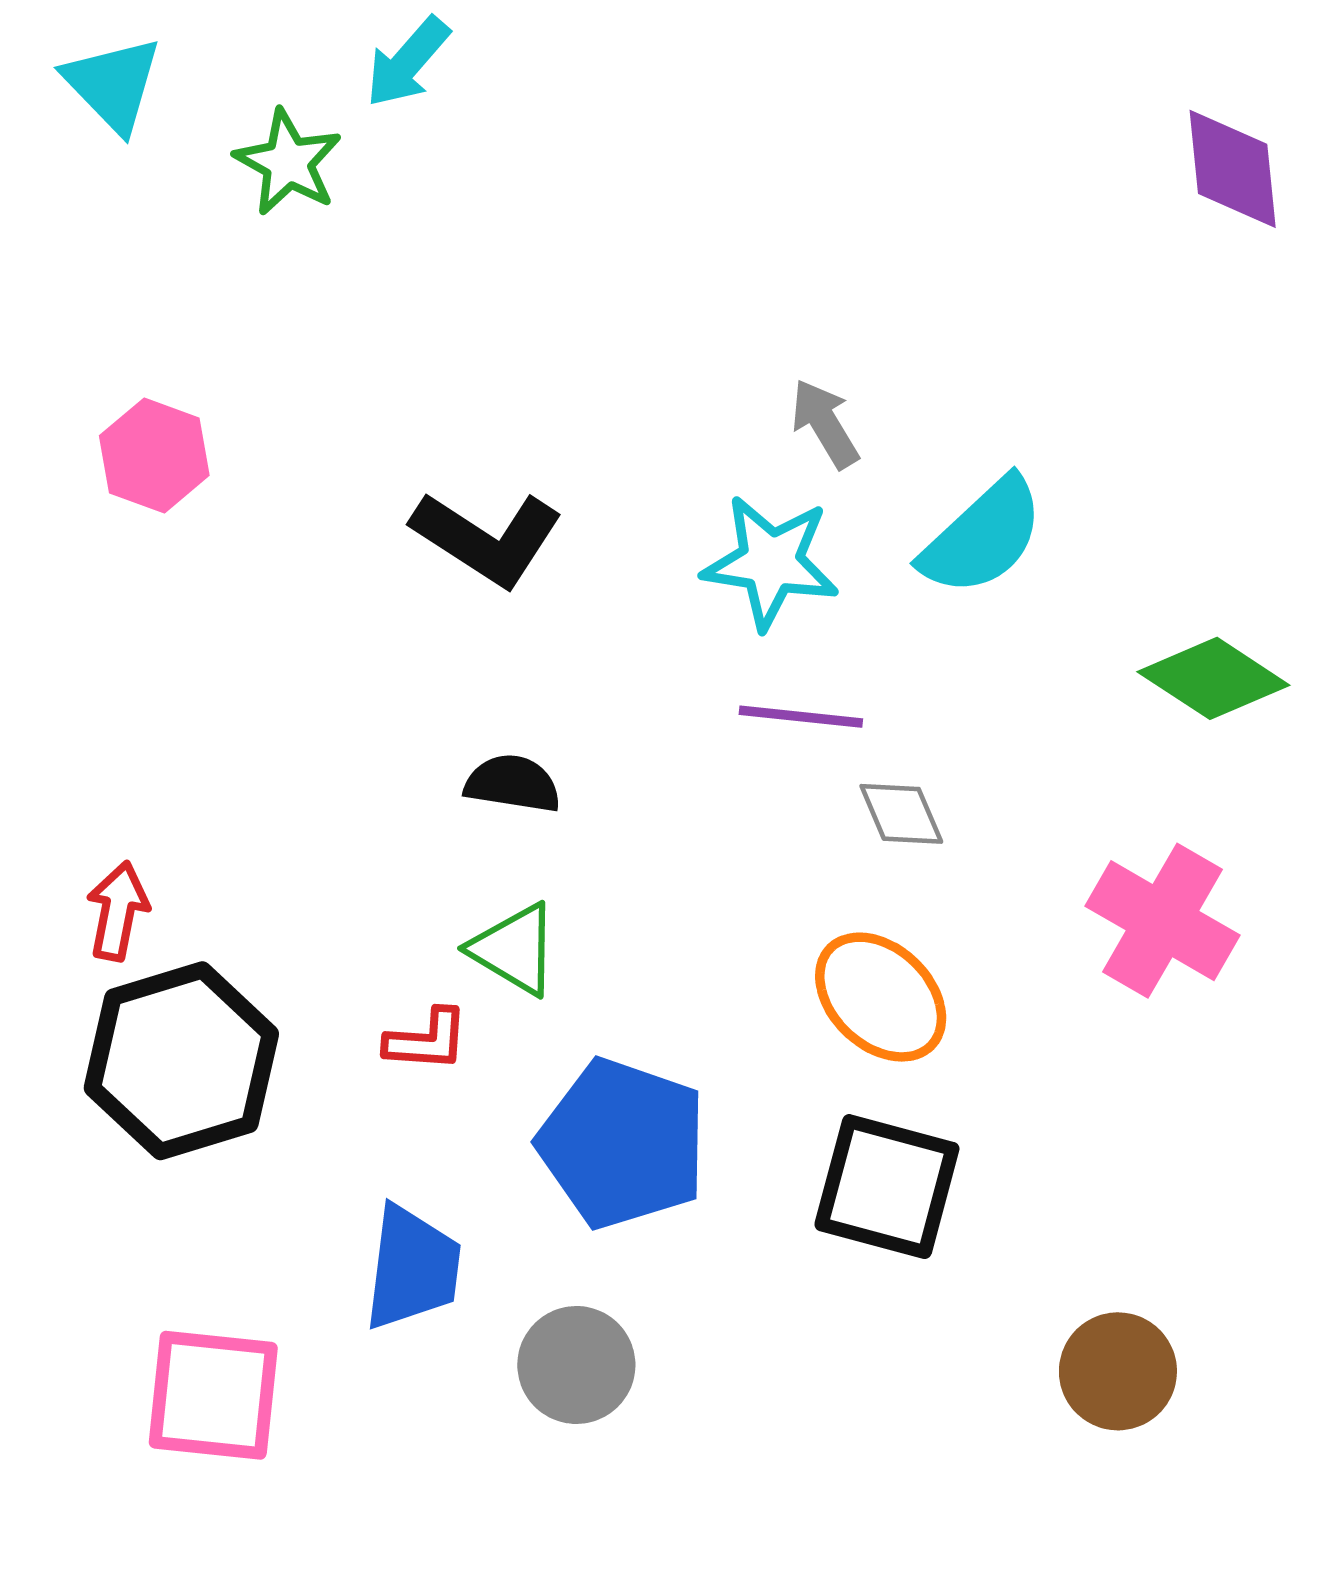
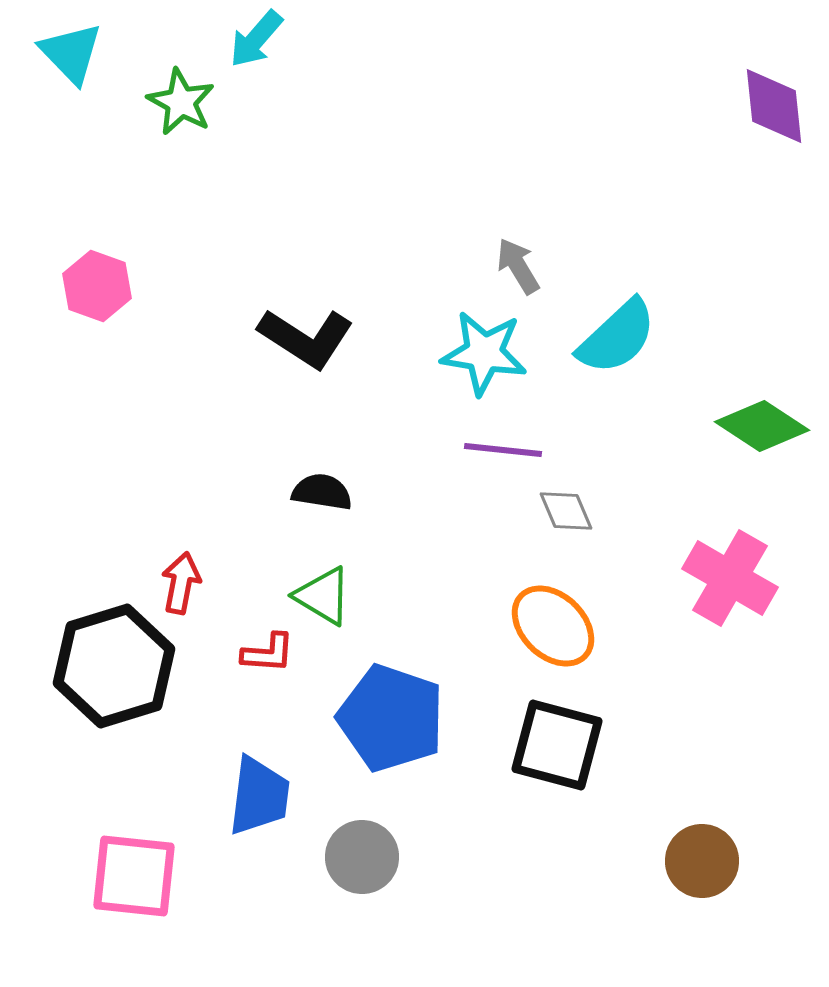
red arrow: (118, 911) -> (181, 583), moved

